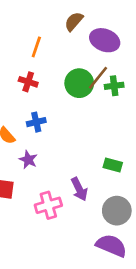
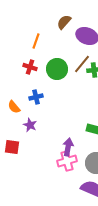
green circle: (79, 83) -> (57, 69), moved
purple arrow: (79, 189) -> (68, 147), turned -144
pink cross: (48, 205) -> (67, 161), moved

